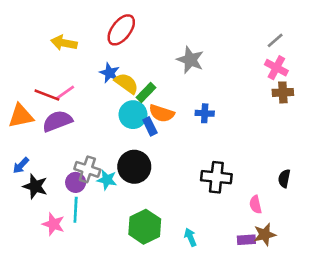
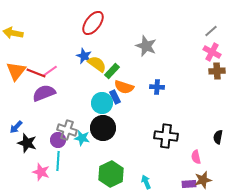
yellow arrow: (64, 43) -> (13, 33), moved
cyan circle: (133, 115) -> (102, 103), moved
orange triangle: (21, 116) -> (16, 71), moved, turned -40

